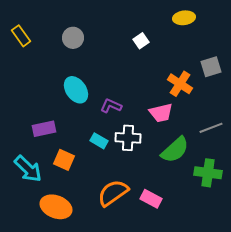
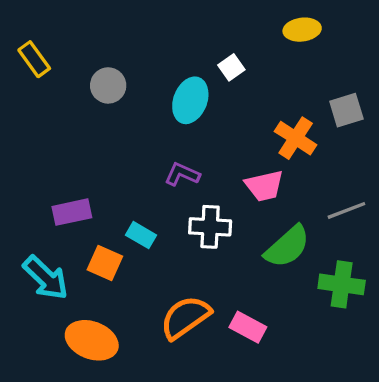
gray circle: (73, 38) -> (108, 85), moved
cyan ellipse: (76, 90) -> (190, 100), moved, turned 56
cyan rectangle: (99, 141) -> (141, 235), moved

